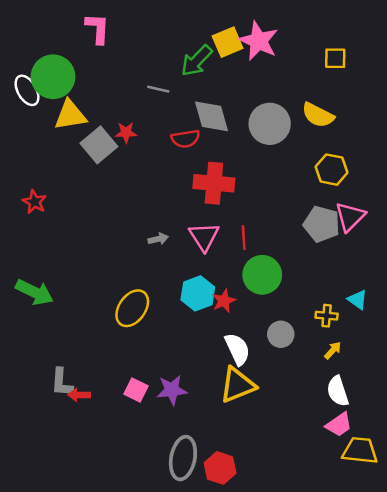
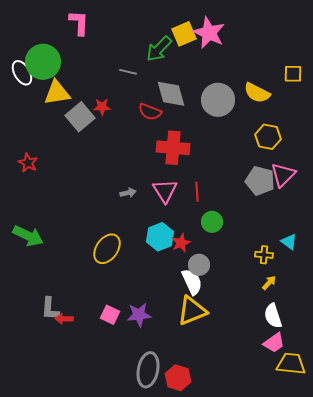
yellow square: (335, 58) -> (293, 74), moved
red semicircle: (185, 139) -> (150, 112), turned 30
green circle: (262, 275) -> (212, 222), size x0.7
gray circle: (281, 334) -> (199, 265), moved

